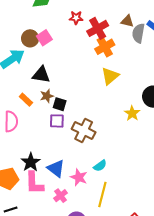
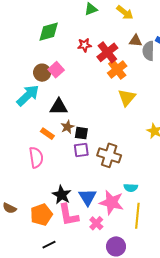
cyan semicircle: (100, 166) -> (131, 188), turned 48
blue triangle: (56, 168) -> (88, 197), turned 30
pink star: (79, 177) -> (112, 202), size x1.4

